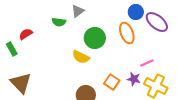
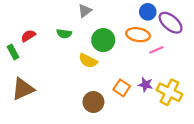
green semicircle: (59, 22) -> (64, 34), moved
orange ellipse: (127, 33) -> (138, 35), turned -60
pink line: (147, 63) -> (156, 50), moved
brown triangle: (21, 83) -> (23, 89), turned 50

